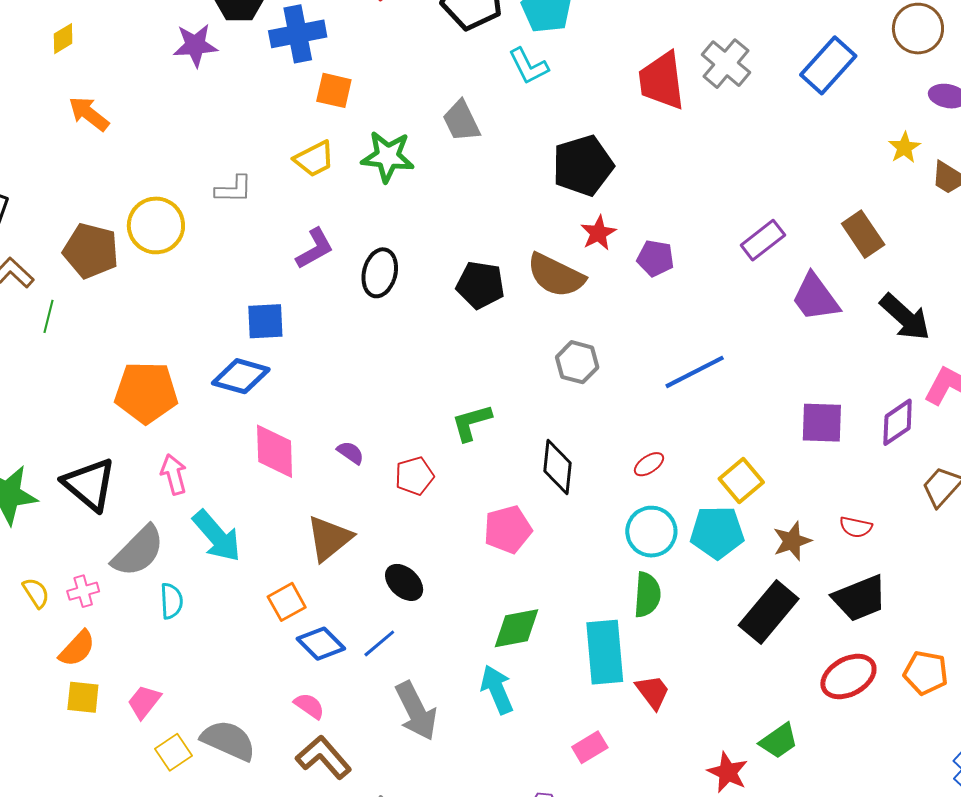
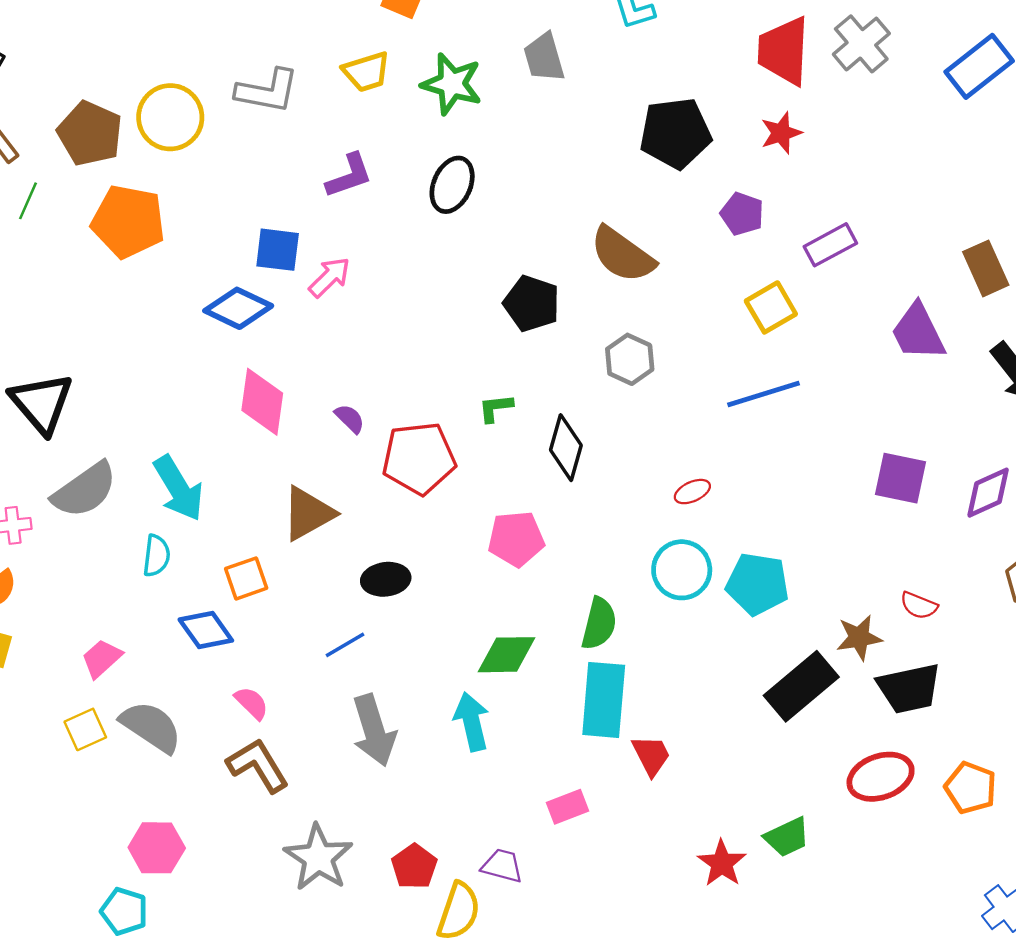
gray L-shape: (234, 189) -> (267, 91), size x1.4
red star: (598, 233) -> (781, 133), moved
purple rectangle: (763, 240) -> (830, 245), moved
purple pentagon: (655, 258) -> (742, 214), moved
black ellipse: (380, 273) -> (452, 185), moved
black pentagon: (480, 285) -> (532, 303), moved
orange pentagon: (146, 392) -> (128, 222), moved
green L-shape: (471, 422) -> (496, 408), size x0.7
black diamond: (557, 467) -> (566, 448), moved
pink arrow: (174, 474) -> (330, 277), moved, turned 51
red pentagon: (414, 476) -> (419, 458), size x1.6
yellow square: (741, 481) -> (771, 307), moved
brown star: (792, 541) -> (859, 638), moved
black ellipse: (404, 582) -> (386, 579), turned -60
green semicircle: (647, 595) -> (599, 624), moved
cyan semicircle: (171, 601) -> (156, 556), moved
blue diamond: (321, 644) -> (206, 630), moved
pink trapezoid: (144, 702) -> (102, 658), moved

